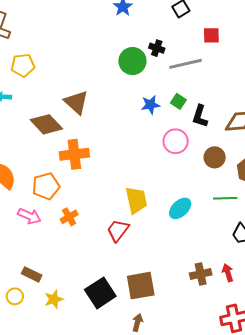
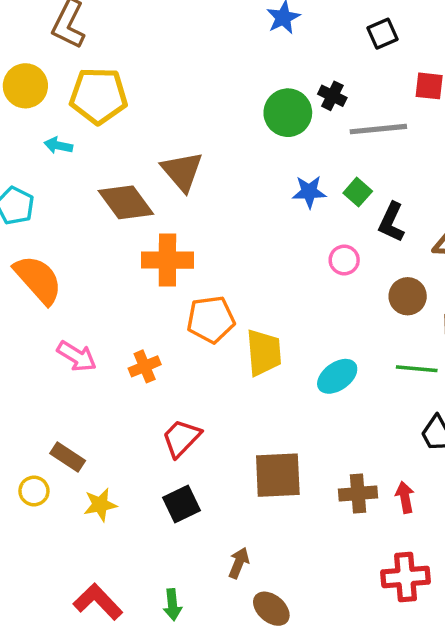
yellow pentagon: (23, 65) -> (98, 96), size x1.4
pink circle: (176, 141) -> (344, 260), size x0.7
orange pentagon: (46, 186) -> (211, 319), moved
red trapezoid: (118, 230) -> (181, 438), moved
brown square: (141, 286) -> (278, 475), moved
black square: (100, 293) -> (182, 504), size x0.7

